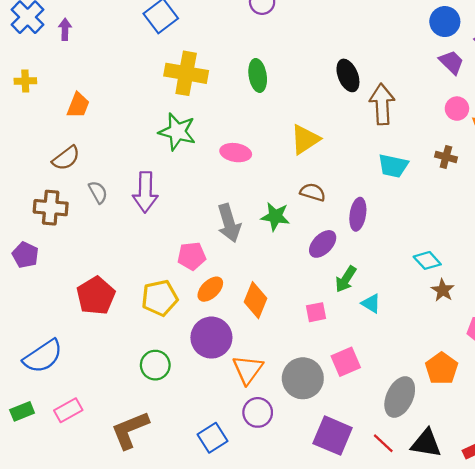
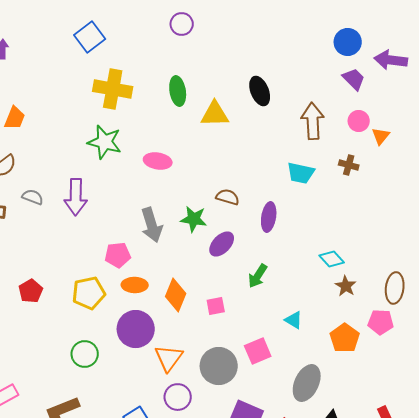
brown arrow: (382, 104) -> (313, 121), moved
yellow triangle: (305, 139) -> (215, 114), moved, turned 32
gray semicircle: (98, 192) -> (33, 197), turned -40
purple ellipse: (323, 244) -> (222, 244), moved
orange ellipse: (210, 289) -> (135, 285), turned 45
red pentagon: (96, 296) -> (31, 291), size x0.7
cyan triangle: (371, 303) -> (294, 320), moved
pink square: (316, 312) -> (216, 306), moved
orange pentagon: (442, 368) -> (345, 338), moved

